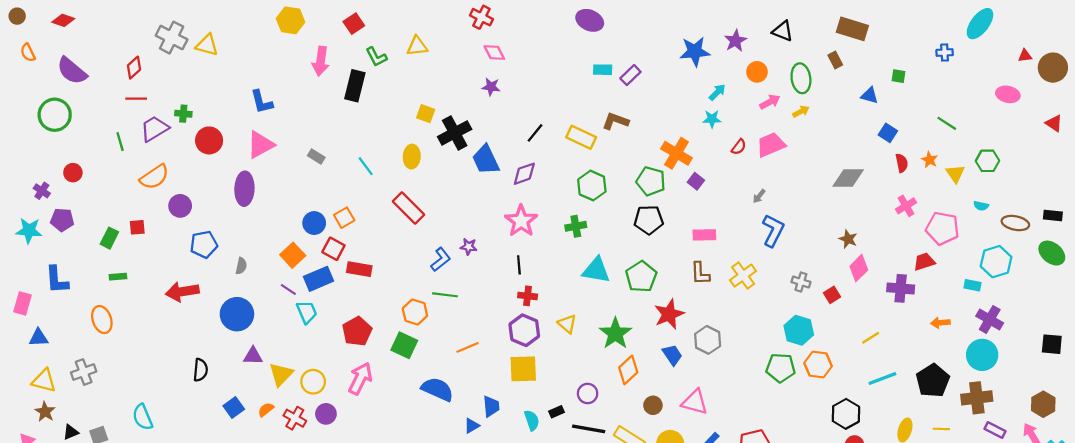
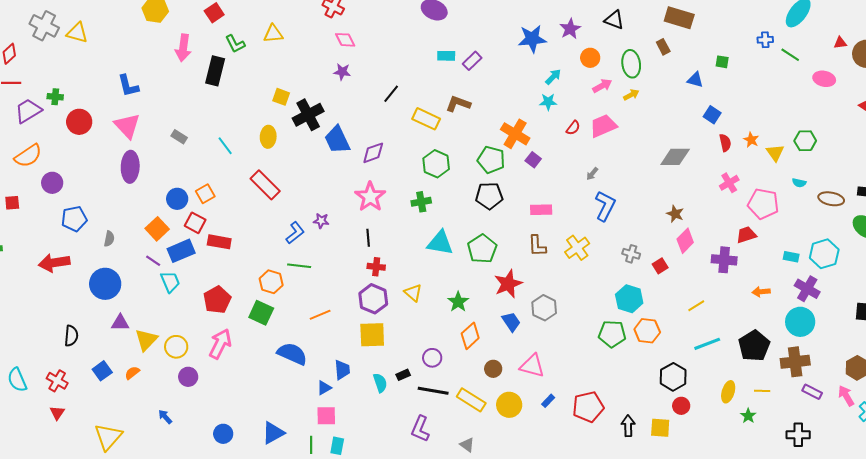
green line: (947, 123) -> (790, 55), moved
black line: (535, 133) -> (391, 94), moved
pink triangle: (261, 145) -> (127, 126), turned -44
purple ellipse: (244, 189) -> (130, 167), moved
cyan hexagon: (996, 262) -> (824, 254), moved
green star: (615, 333) -> (458, 302), size x0.7
red cross: (295, 418) -> (57, 381), moved

